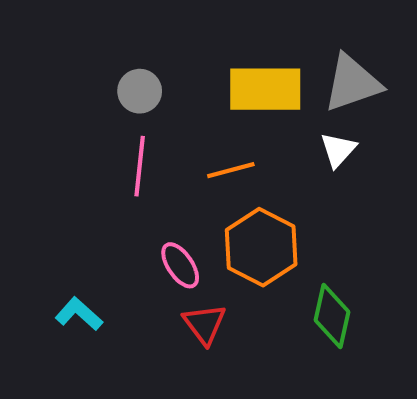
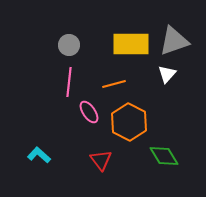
pink ellipse: (180, 265) -> (89, 112), moved
green diamond: (332, 316) -> (164, 156), turned -44

